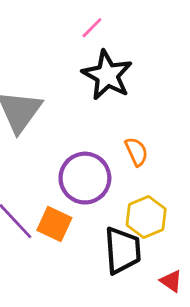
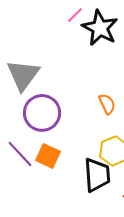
black star: (107, 75) -> (100, 28), moved
purple circle: (85, 178) -> (42, 113), moved

